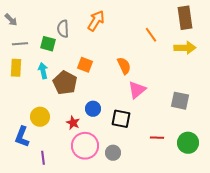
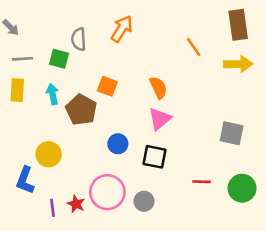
pink triangle: (137, 90) -> (160, 119), moved
red star: (73, 123) -> (76, 204), moved

